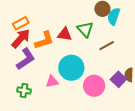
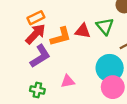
cyan circle: (71, 68) -> (110, 68), moved

